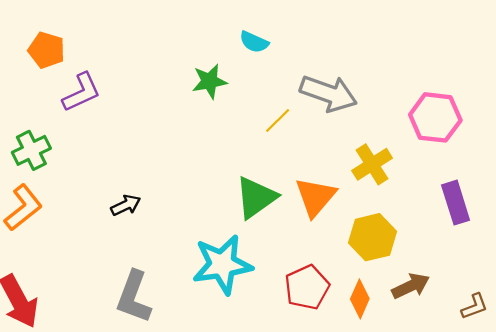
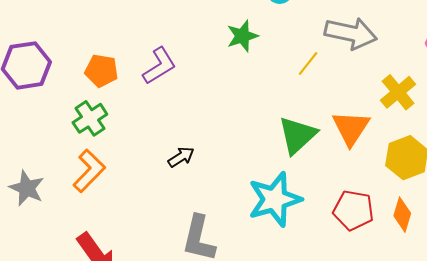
orange pentagon: (47, 50) -> (101, 71), moved
purple L-shape: (81, 92) -> (159, 66), moved
red pentagon: (307, 287) -> (353, 210), turned -30

